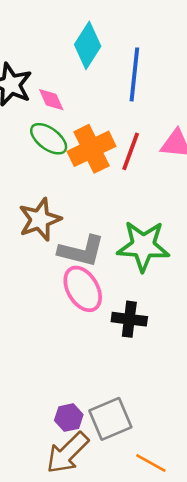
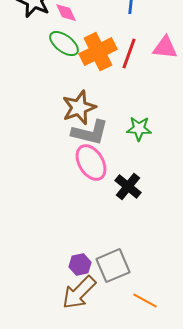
brown star: (40, 220) -> (79, 108), moved
green star: (143, 246) -> (139, 129), size x0.6
black cross: (129, 319) -> (128, 187), turned 32

